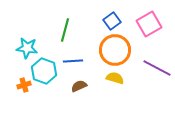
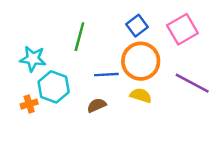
blue line: (73, 61) -> (106, 75), moved

